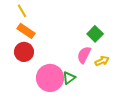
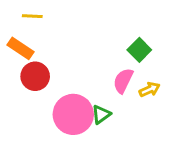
yellow line: (22, 11) -> (32, 16), turned -56
orange rectangle: (26, 31) -> (20, 48), moved

